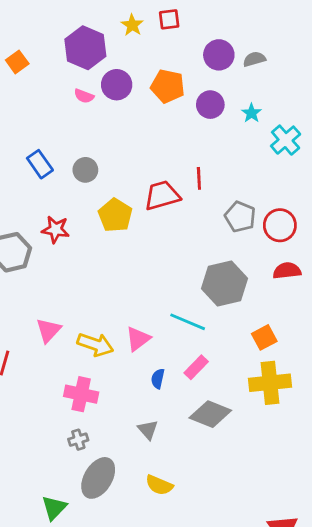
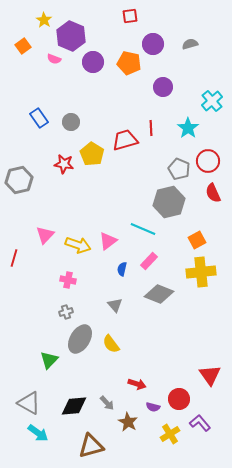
yellow star: (132, 25) -> (44, 20), moved
purple circle: (219, 55) -> (153, 44), moved
pink semicircle: (84, 96) -> (54, 59), moved
purple circle: (210, 105) -> (163, 87), moved
cyan star: (251, 113) -> (188, 128), moved, size x1.5
gray pentagon: (240, 217) -> (179, 169), moved
red star: (56, 230) -> (64, 164), moved
red semicircle: (287, 271) -> (213, 193), turned -108
pink cross: (81, 394) -> (68, 280), size x0.7
yellow semicircle: (159, 485) -> (111, 344), moved, turned 30

